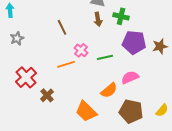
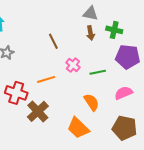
orange line: (66, 64) -> (46, 79), moved
red cross: (26, 77) -> (16, 93), turned -30
orange semicircle: (109, 90) -> (92, 102), moved, turned -84
brown cross: (47, 95) -> (38, 111), size x1.5

